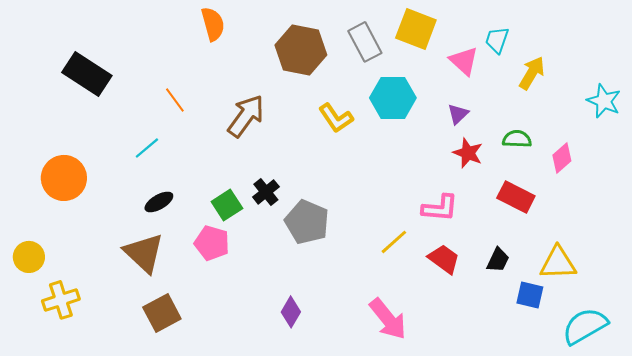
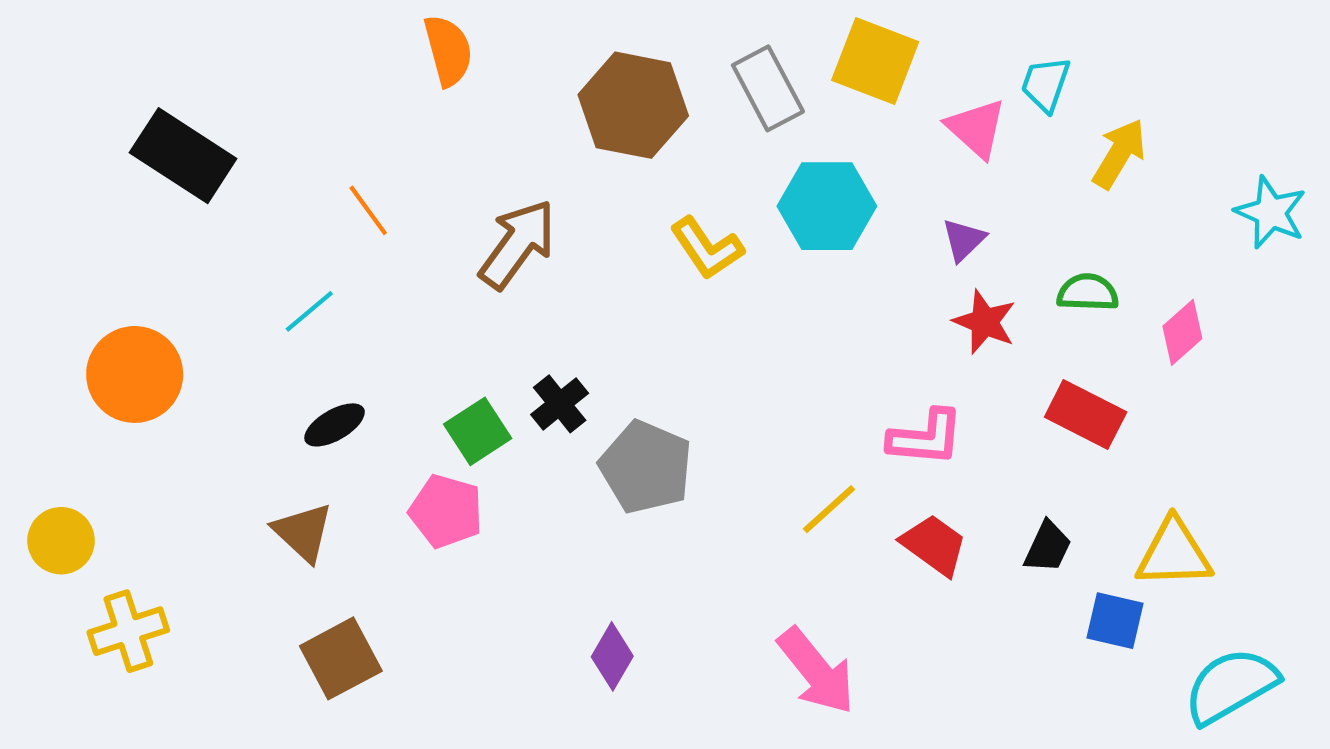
brown triangle: (144, 253) -> (303, 532), size x0.7

